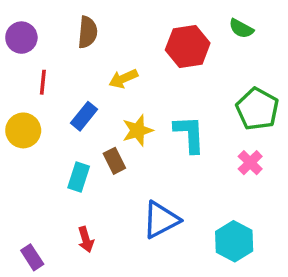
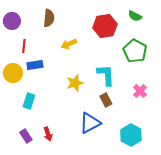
green pentagon: (257, 109) -> (135, 51), moved
blue rectangle: (84, 116) -> (35, 65), moved, turned 42
yellow star: (138, 130) -> (75, 83), moved
brown rectangle: (114, 161) -> (106, 100), moved
cyan rectangle: (79, 177) -> (29, 101), moved
purple rectangle: (32, 257) -> (26, 136), moved

